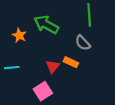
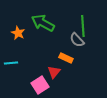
green line: (89, 15) -> (83, 26), moved
red triangle: (53, 66) -> (54, 72), moved

